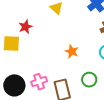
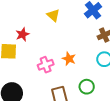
pink cross: (39, 82) -> (46, 65), moved

